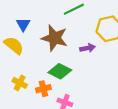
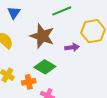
blue triangle: (23, 24) -> (14, 13), moved

